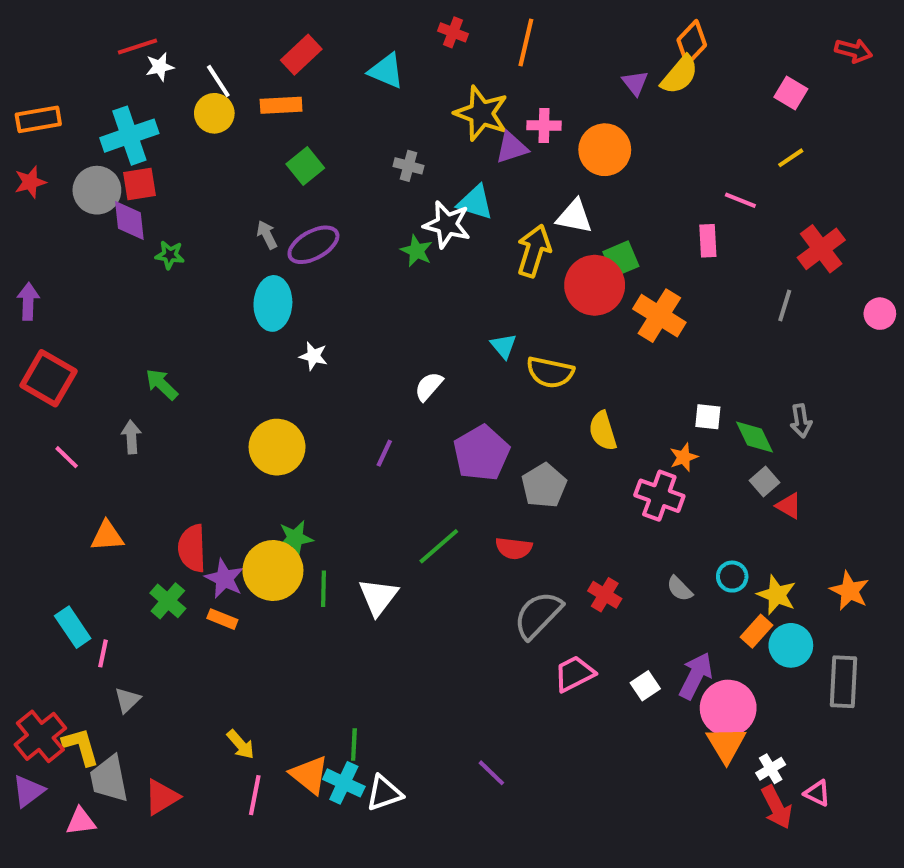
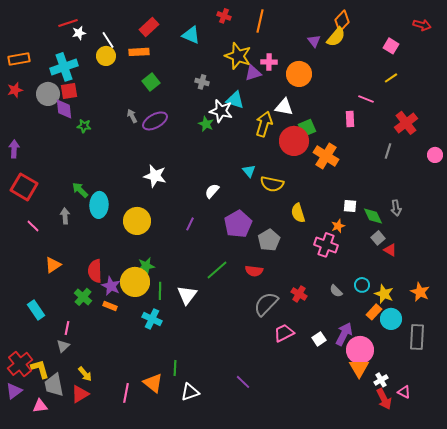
cyan ellipse: (273, 303) -> (99, 205), moved
white star: (313, 356) -> (155, 176), size x1.6
orange triangle: (107, 536) -> (53, 265), turned -30
pink line: (103, 653) -> (67, 328), moved
yellow arrow: (241, 744) -> (85, 374), moved
cyan cross: (344, 783) -> (152, 319), moved

